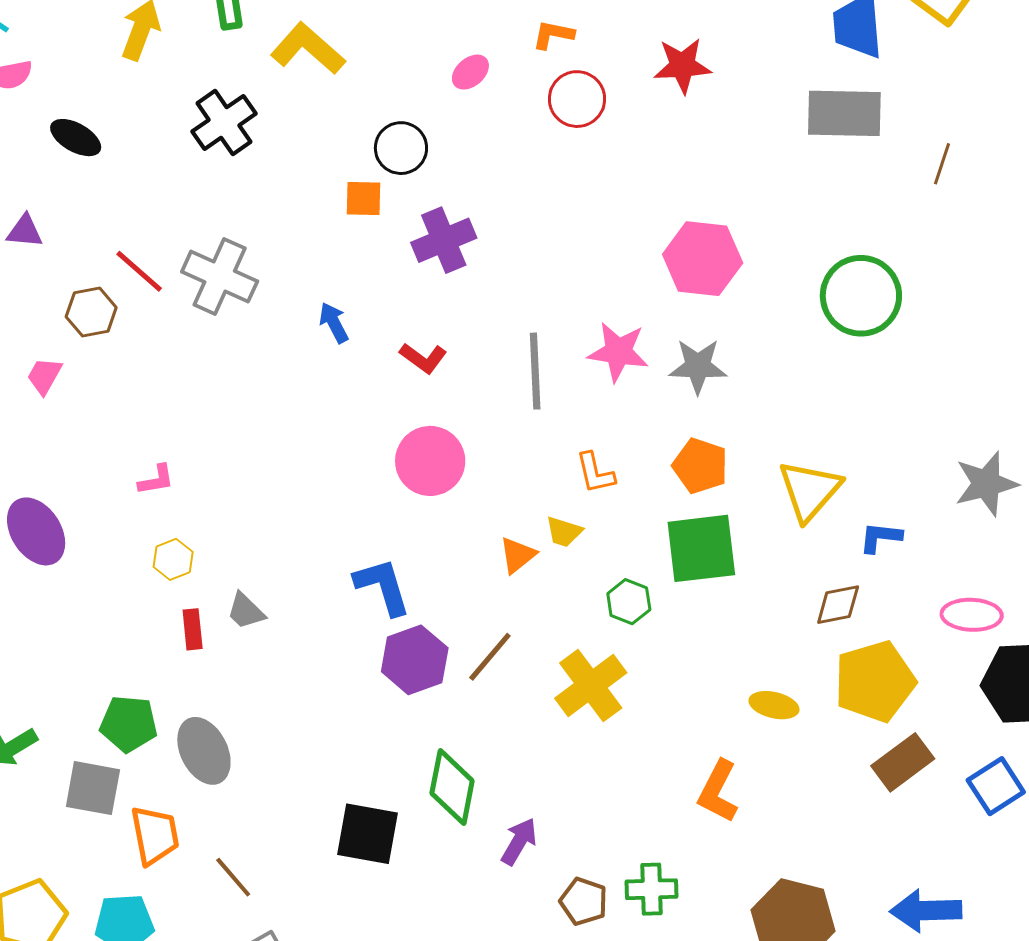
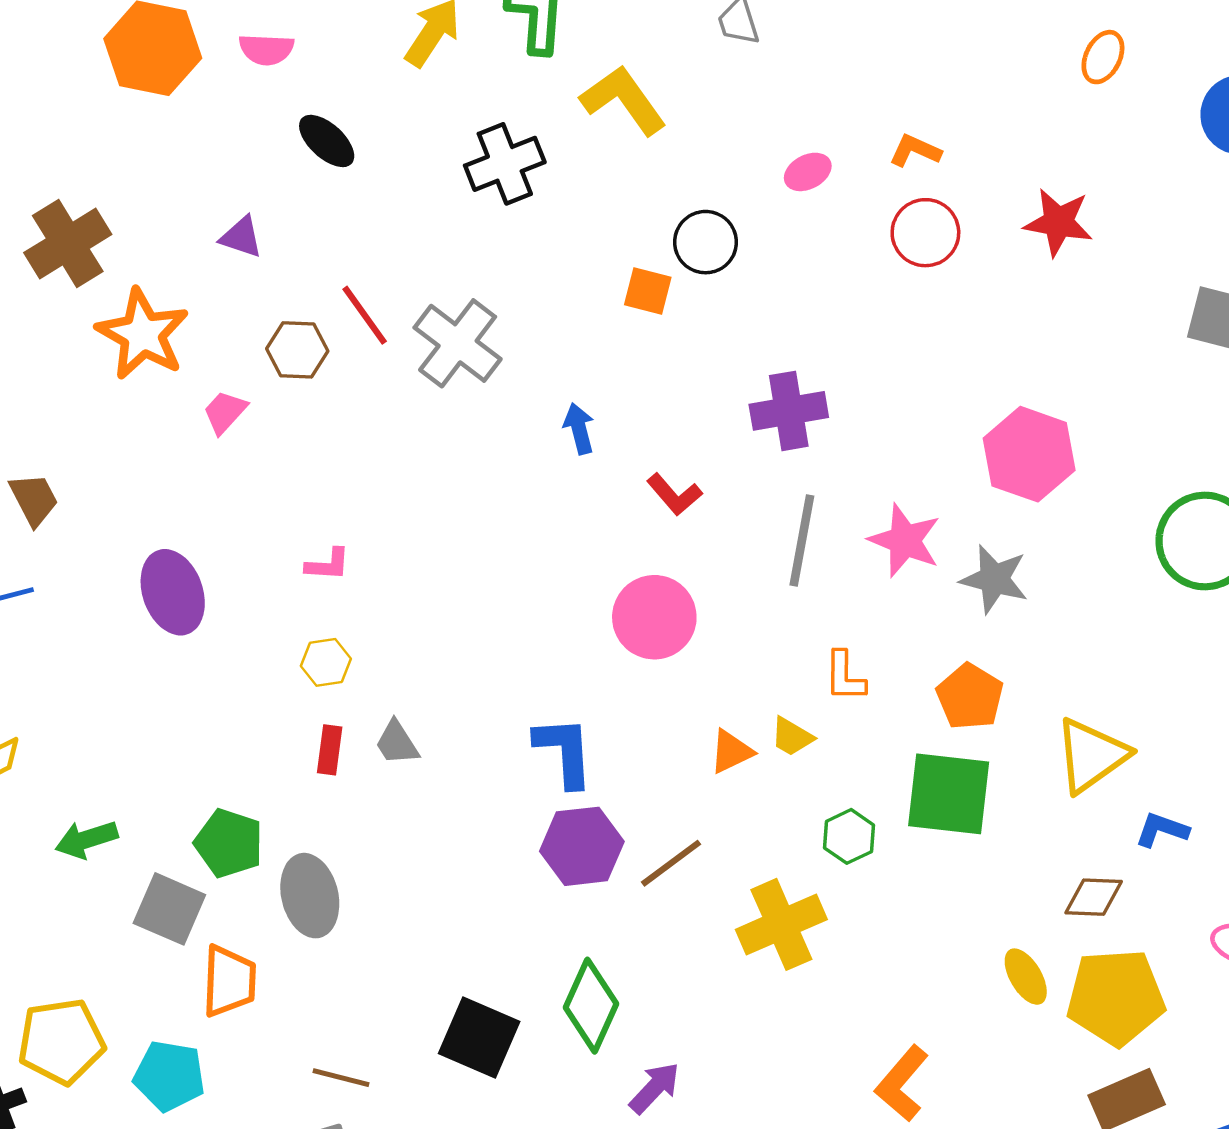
purple cross: (444, 240) -> (789, 411), moved
yellow ellipse: (774, 705) -> (1026, 977), moved, turned 33
brown line: (233, 877) -> (341, 1078), moved, turned -48

